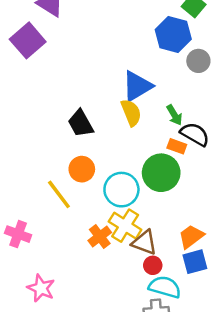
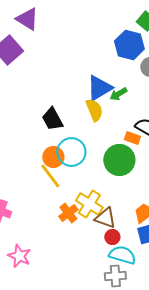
green arrow: (174, 115) -> (118, 94), moved, turned 90
cyan circle: (121, 190) -> (71, 152), moved
yellow line: (59, 194) -> (50, 176), moved

